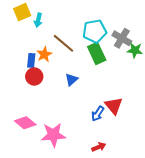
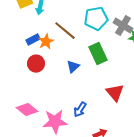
green rectangle: (97, 53) -> (98, 54), moved
blue rectangle: (31, 60) -> (33, 40), moved, turned 56
blue arrow: (98, 114) -> (80, 110), moved

